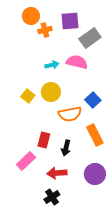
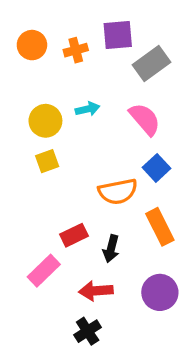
orange circle: (31, 16) -> (32, 45), moved
pink semicircle: (77, 62) -> (145, 119), moved, turned 35
yellow circle: (51, 92) -> (45, 121), moved
yellow square: (28, 96) -> (47, 161), turned 32
red rectangle: (44, 140) -> (74, 235), turned 49

